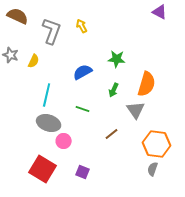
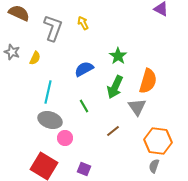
green star: (117, 59) -> (118, 56), turned 30
green arrow: (114, 90) -> (115, 87), size x1.6
green line: (83, 109) -> (84, 106), turned 40

